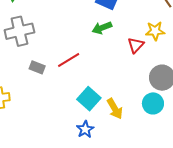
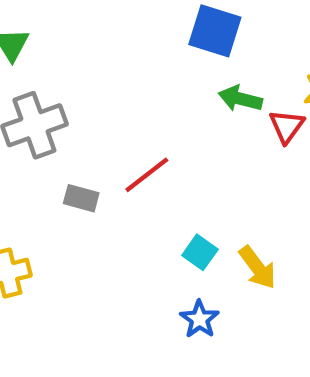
green arrow: (102, 28) -> (240, 99), moved, turned 42
cyan square: (89, 99) -> (200, 252), size x0.7

